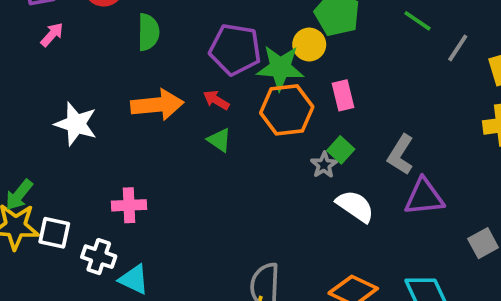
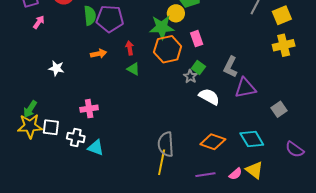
purple pentagon: (235, 49) -> (110, 19), moved
red arrow: (216, 100) -> (130, 48), turned 56
orange arrow: (157, 105) -> (99, 54), size x0.6
white star: (76, 124) -> (56, 68), size x0.7

